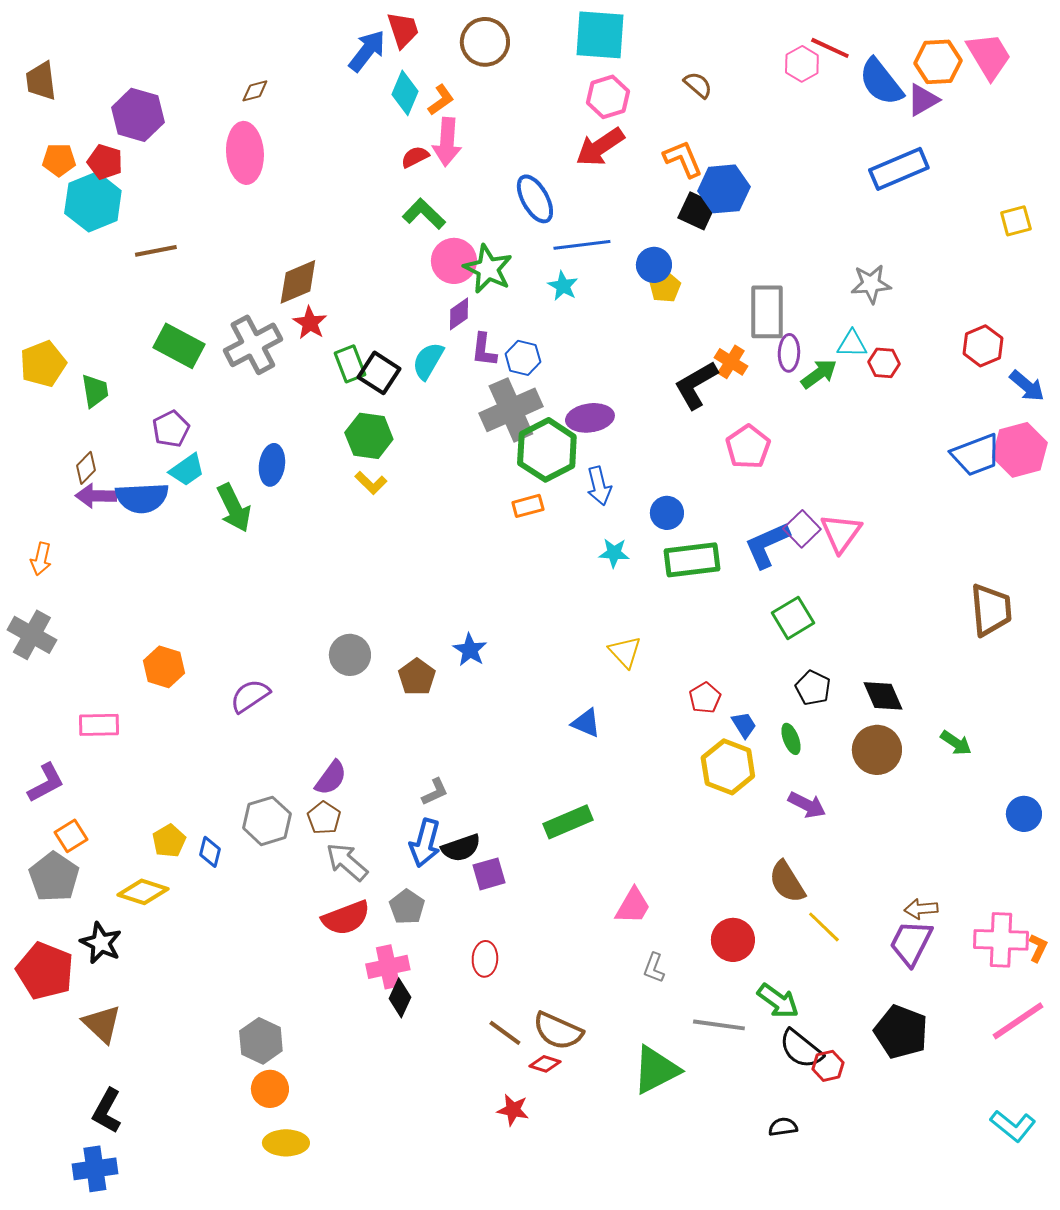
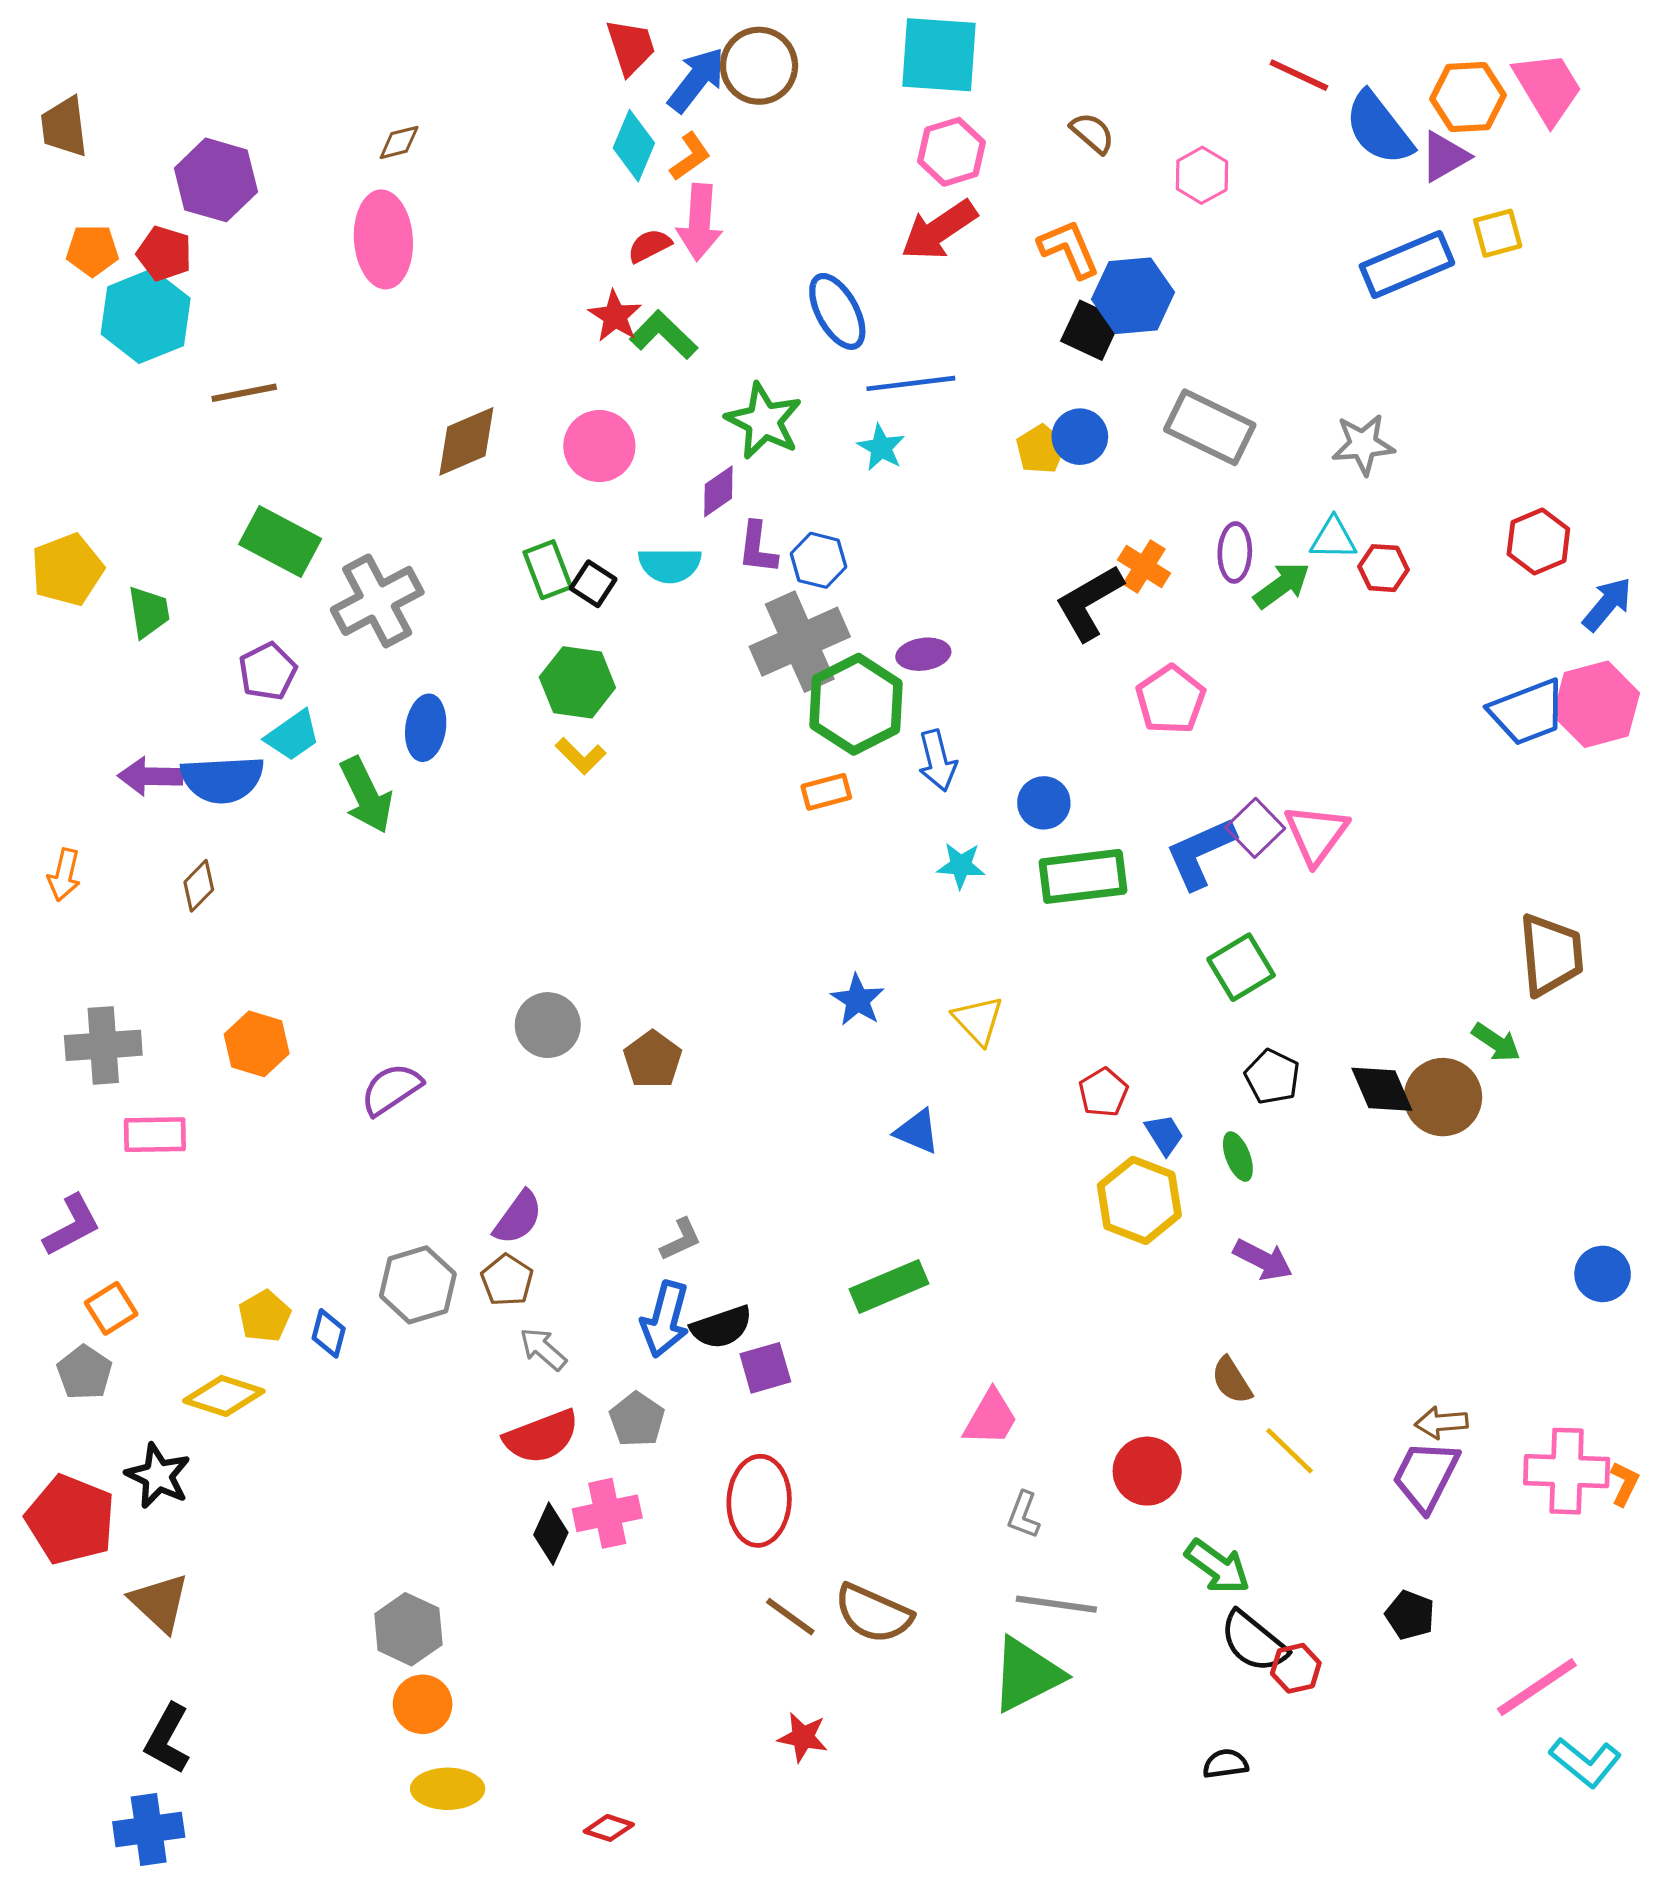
blue arrow: (367, 51) -> (696, 80), moved
pink hexagon: (802, 64) -> (1202, 175), moved
yellow square: (1016, 221) -> (1498, 233), moved
pink circle: (454, 261) -> (599, 446), moved
blue circle: (654, 265) -> (1080, 437), moved
gray rectangle: (767, 312) -> (1210, 427), moved, turned -64
red star: (310, 323) -> (615, 316), moved
gray cross: (253, 345) -> (377, 601), moved
cyan semicircle: (428, 361) -> (670, 565), turned -120
black square: (379, 373) -> (593, 584), size x0.7
blue arrow: (1027, 386) -> (1607, 604), turned -90
purple ellipse: (590, 418) -> (923, 654), size x0.7
brown diamond: (86, 468) -> (199, 886), moved
gray cross: (32, 635) -> (103, 1045), moved, turned -33
blue star: (470, 650) -> (858, 1000), moved
green arrow: (956, 743) -> (1496, 1042), moved
brown circle: (877, 750) -> (1443, 1097), moved
gray arrow: (347, 862) -> (543, 1349), size x0.7
gray pentagon: (54, 877) -> (85, 1373), size x0.7
brown semicircle: (787, 882) -> (1232, 1380), size x0.7
red ellipse: (485, 959) -> (759, 1501), size x1.6
black diamond: (400, 998) -> (551, 1534), moved
pink line: (1018, 1021) -> (1537, 1687), moved
gray line: (719, 1025) -> (1056, 1604), moved
black pentagon: (901, 1032) -> (1410, 1615), size x0.6
red diamond: (545, 1064) -> (609, 1828), moved

